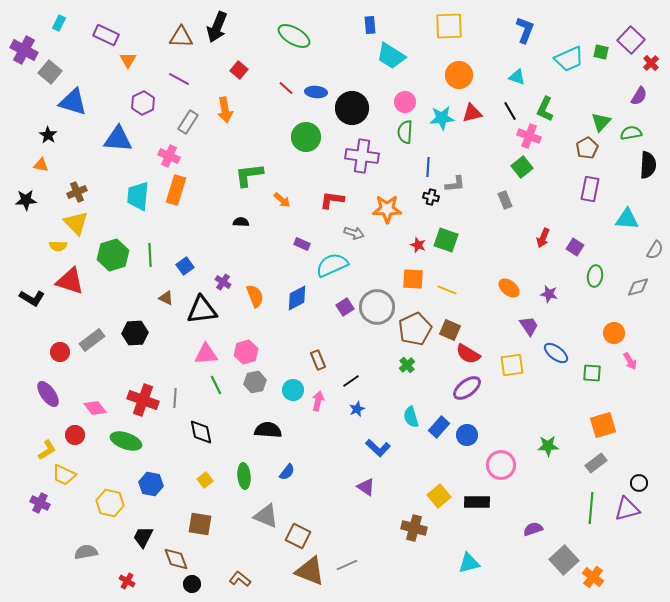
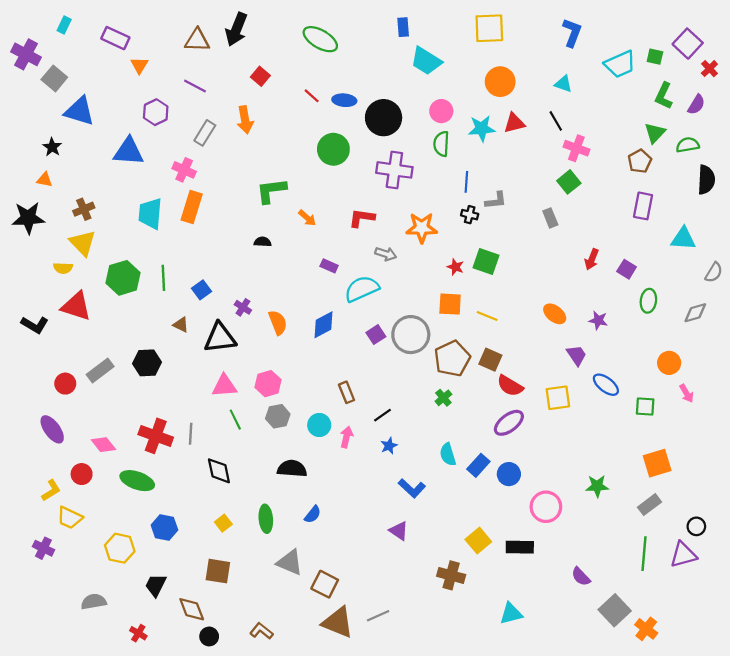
green L-shape: (545, 109) -> (664, 96), moved
black star: (26, 200) -> (28, 218), size x1.4
purple semicircle: (533, 529) -> (581, 577), turned -114

